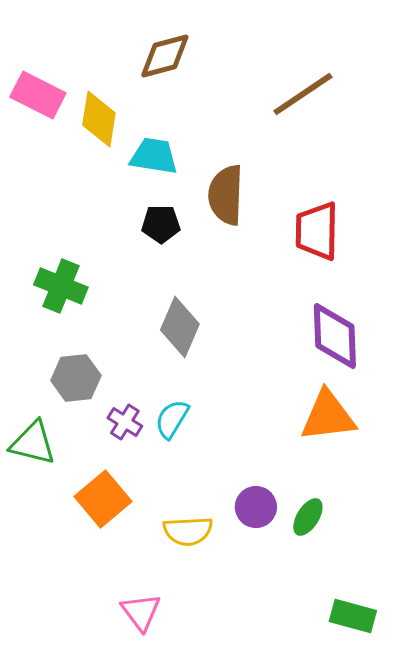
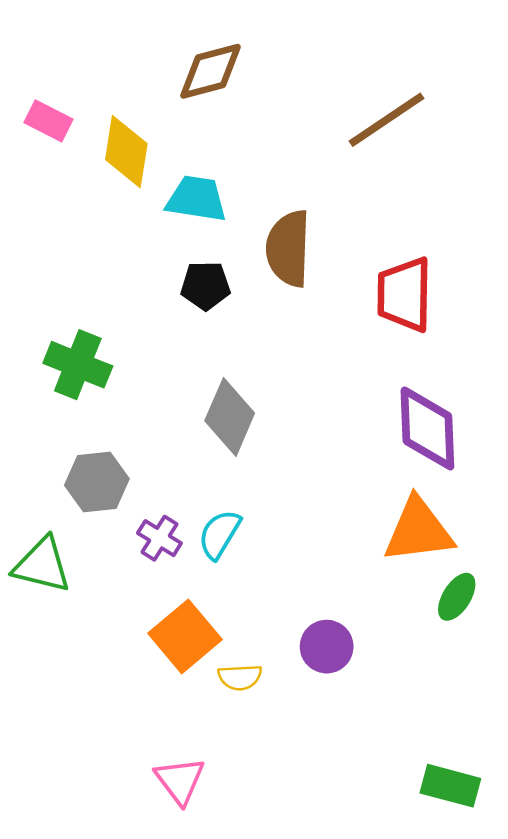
pink rectangle: (38, 95) -> (48, 121), size x0.7
orange square: (103, 499) -> (185, 636), moved
green ellipse: (308, 517) -> (457, 597), moved
yellow semicircle: (188, 531) -> (240, 677), size x0.7

